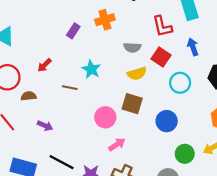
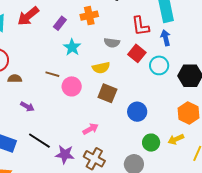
blue arrow: (193, 47) -> (166, 38), moved
red arrow: (44, 65) -> (28, 16), moved, size x1.6
cyan star: (91, 69) -> (72, 47), moved
yellow semicircle: (137, 74) -> (101, 68), moved
cyan circle: (180, 83) -> (159, 65), moved
pink circle: (105, 117) -> (72, 86), moved

